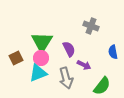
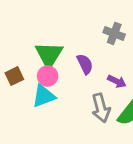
purple arrow: (84, 65) -> (117, 81), moved
gray arrow: (66, 78) -> (101, 108), moved

